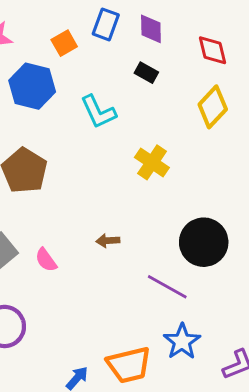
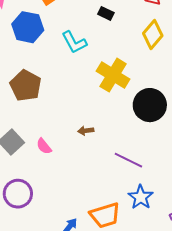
yellow cross: (152, 162) -> (113, 75), size x1.4
black circle: (204, 242) -> (150, 105), moved

